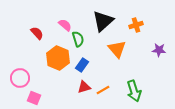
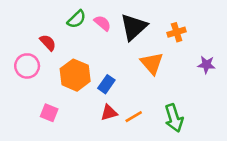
pink semicircle: (65, 25) -> (102, 23), moved
green semicircle: (78, 39) -> (76, 19), moved, turned 63
pink circle: (20, 78) -> (27, 66), moved
pink square: (34, 98) -> (49, 113), moved

